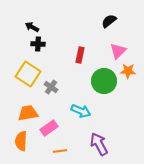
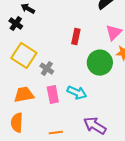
black cross: (38, 44) -> (16, 24), moved, turned 32
pink rectangle: (49, 128) -> (53, 95), moved, turned -66
purple arrow: (99, 144) -> (95, 126), turned -30

